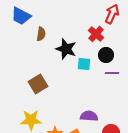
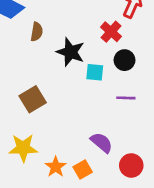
purple line: (112, 73) -> (126, 98), moved
purple semicircle: (89, 116) -> (102, 143), turned 36

